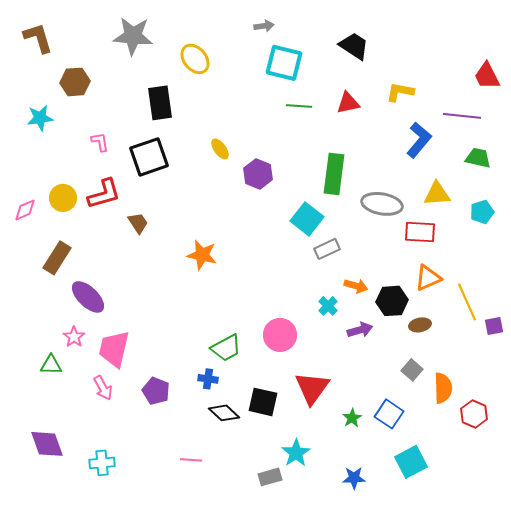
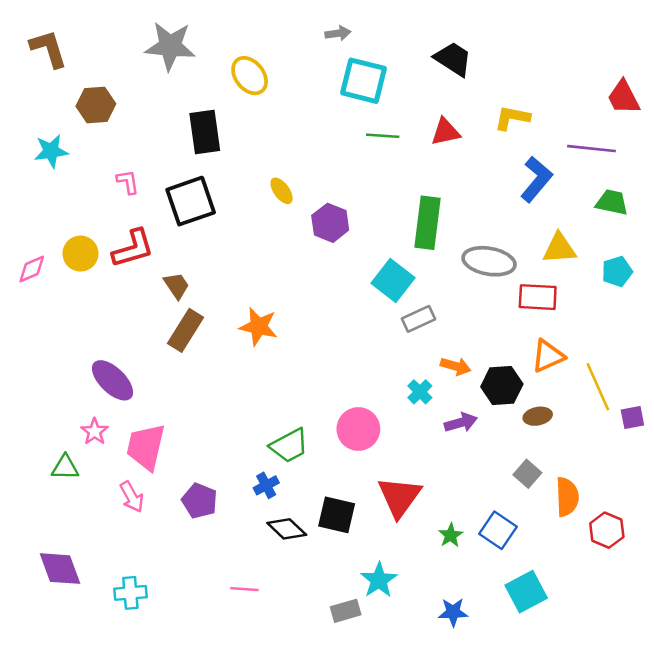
brown rectangle: (57, 258) -> (185, 330), moved
blue cross: (208, 379) -> (266, 485), turned -36

